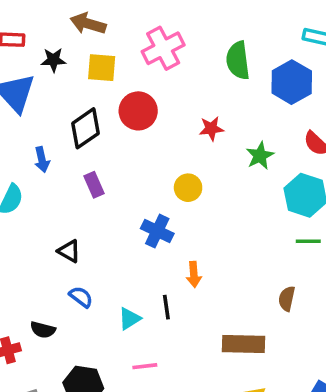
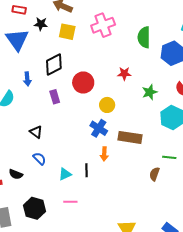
red circle: (138, 111) -> (83, 83), moved
blue cross: (157, 231) -> (99, 128), moved
green line: (308, 241) -> (169, 157), moved
brown rectangle: (244, 344) -> (130, 137), moved

